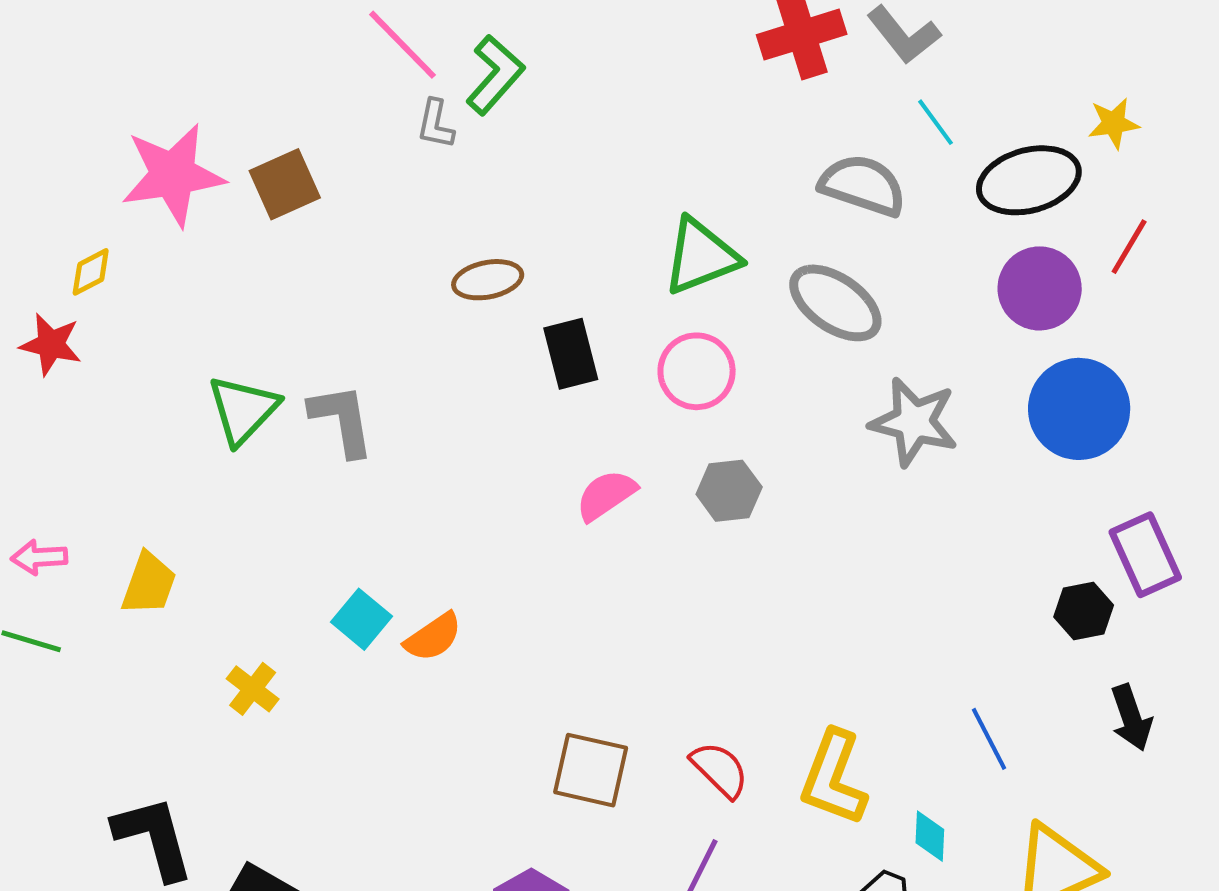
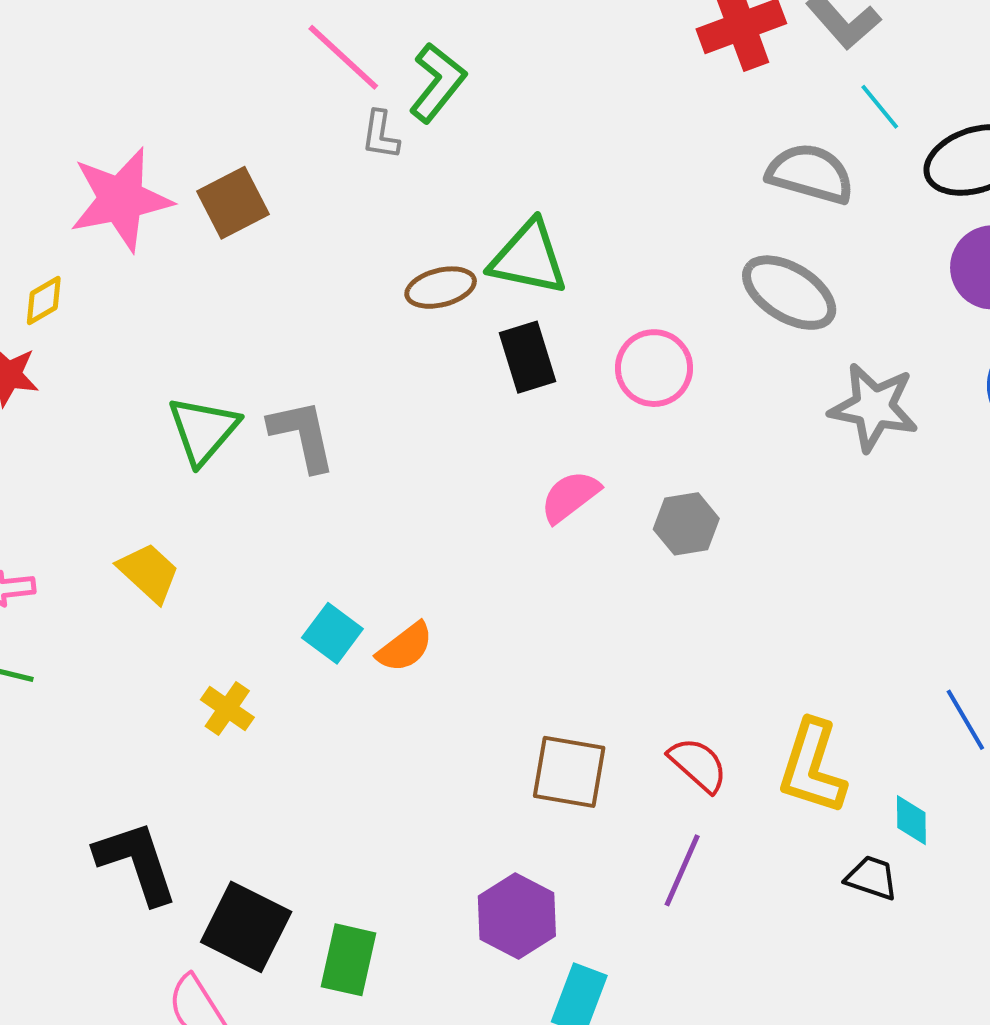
green triangle: (701, 256) -> (528, 258), moved, turned 36
gray hexagon: (729, 491) -> (686, 524), moved
yellow trapezoid: (149, 584) -> (149, 572), moved, turned -64

